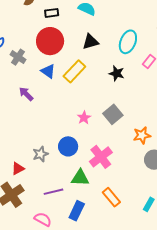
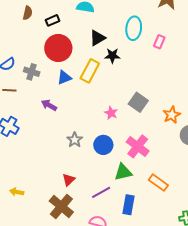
blue triangle: (48, 71) -> (64, 78), turned -42
black star: (117, 73) -> (112, 56), moved
gray star: (40, 154) -> (75, 140), moved
red triangle: (18, 169) -> (69, 180), moved

